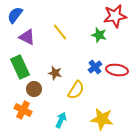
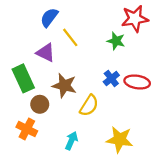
blue semicircle: (15, 15) -> (49, 17), moved
purple triangle: (27, 37) -> (46, 53), moved
brown star: (55, 73) -> (64, 86), size x1.5

